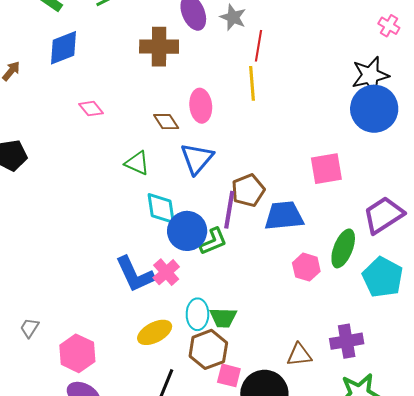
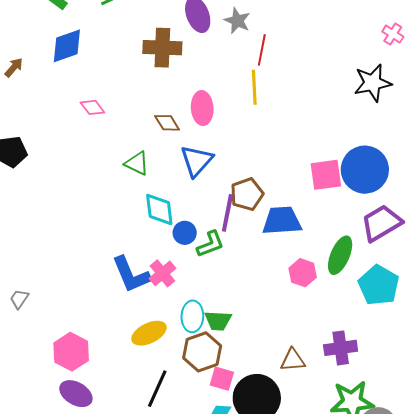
blue circle: (374, 109) -> (365, 170), moved
blue circle: (187, 231) -> (185, 233), size x0.6
gray trapezoid: (29, 328) -> (19, 299), moved

